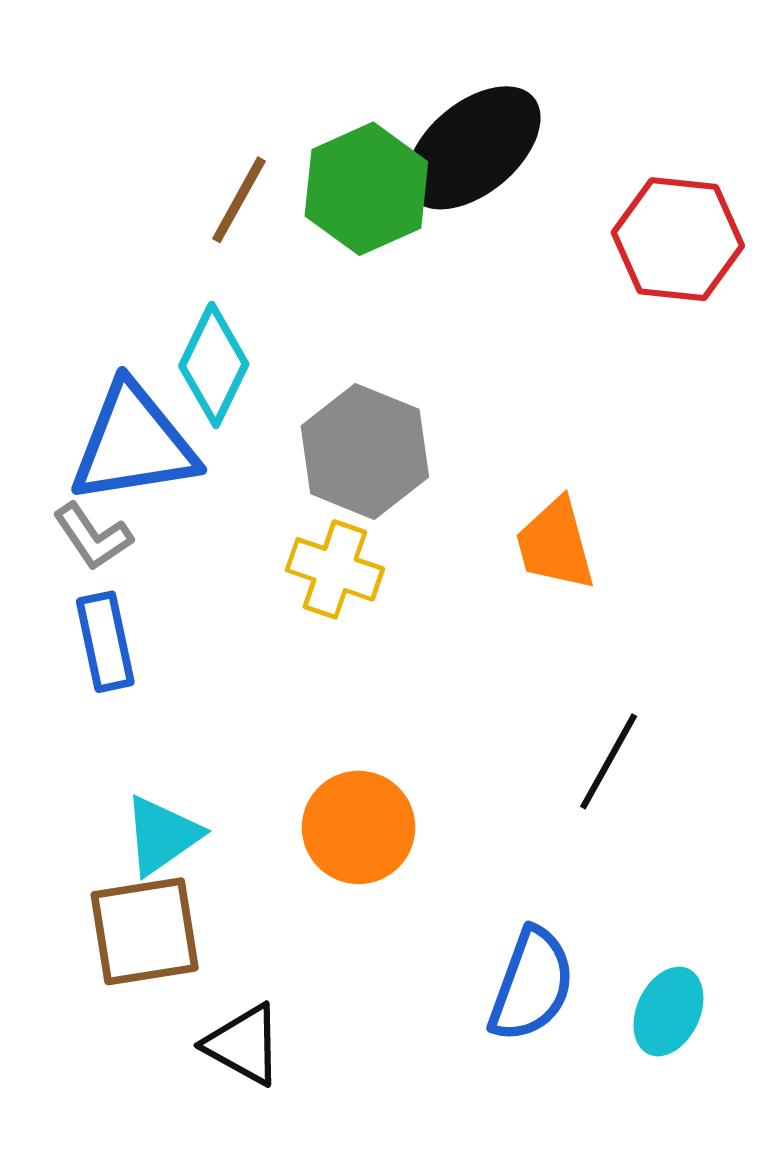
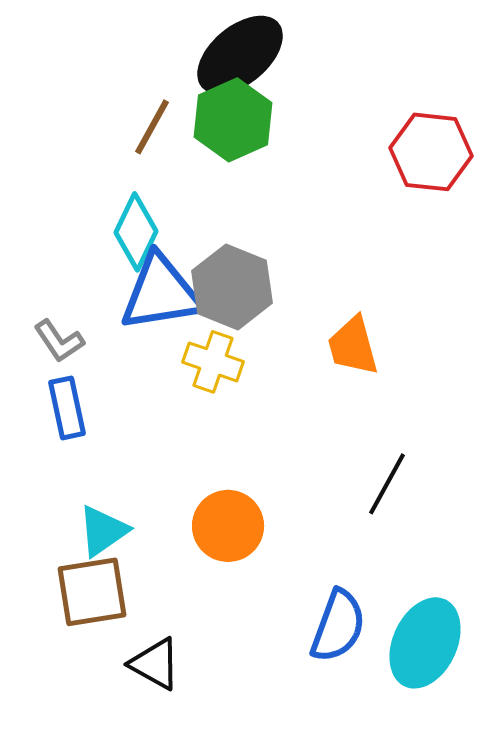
black ellipse: (473, 148) -> (240, 55), moved
blue triangle: (134, 444) -> (161, 293), moved
cyan ellipse: (668, 1012) -> (425, 643), size x1.6

